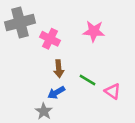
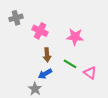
gray cross: (20, 23) -> (16, 18), size x0.6
pink star: (94, 31) -> (75, 37), moved

